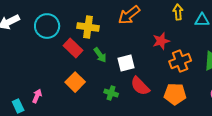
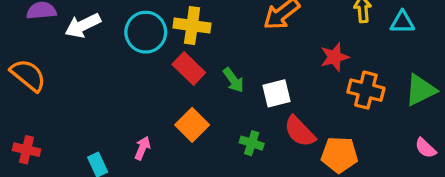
yellow cross: (88, 27) -> (192, 26), moved
orange cross: (180, 61) -> (366, 90), turned 35
orange pentagon: (175, 94) -> (339, 155), moved
pink arrow: (37, 96) -> (142, 148), moved

